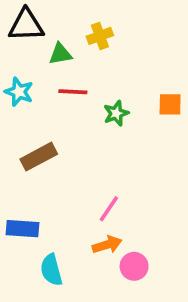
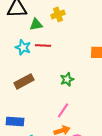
cyan star: (19, 92) -> (23, 47), moved
green star: (116, 113) -> (67, 79), moved

